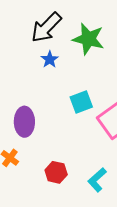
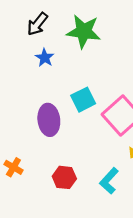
black arrow: (46, 27) -> (37, 24), size x0.7
purple ellipse: (24, 122) -> (49, 120), moved

